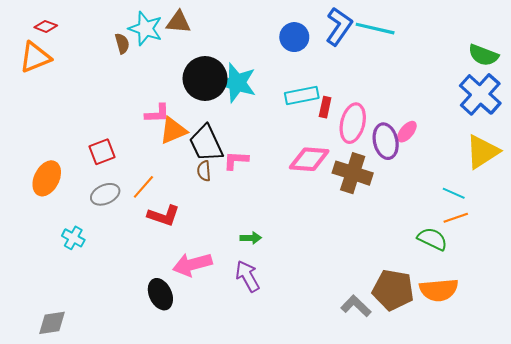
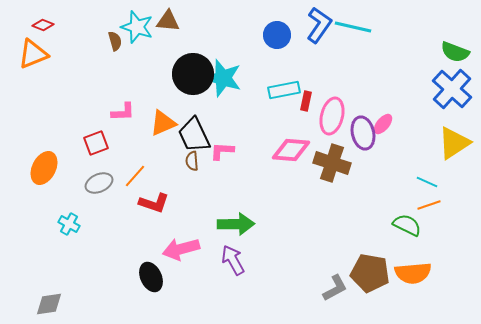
pink L-shape: (157, 114) -> (123, 112), moved
green arrow: (251, 238) -> (236, 224), size x1.8
gray L-shape: (356, 306) -> (335, 288), turned 108

